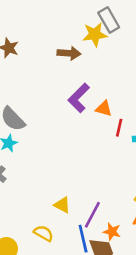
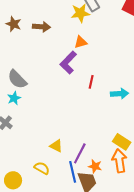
brown arrow: (69, 53) -> (41, 27), moved
orange triangle: (104, 109) -> (81, 42), moved, turned -32
red line: (119, 128) -> (91, 82), moved

